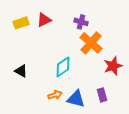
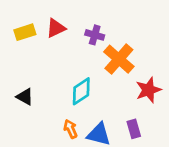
purple cross: (81, 22) -> (95, 35), moved
orange arrow: (55, 95) -> (71, 129), turned -96

